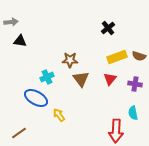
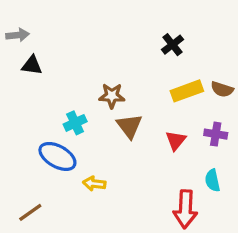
red triangle: (110, 79) -> (176, 140), moved
yellow arrow: (59, 115) -> (94, 184), turned -48

